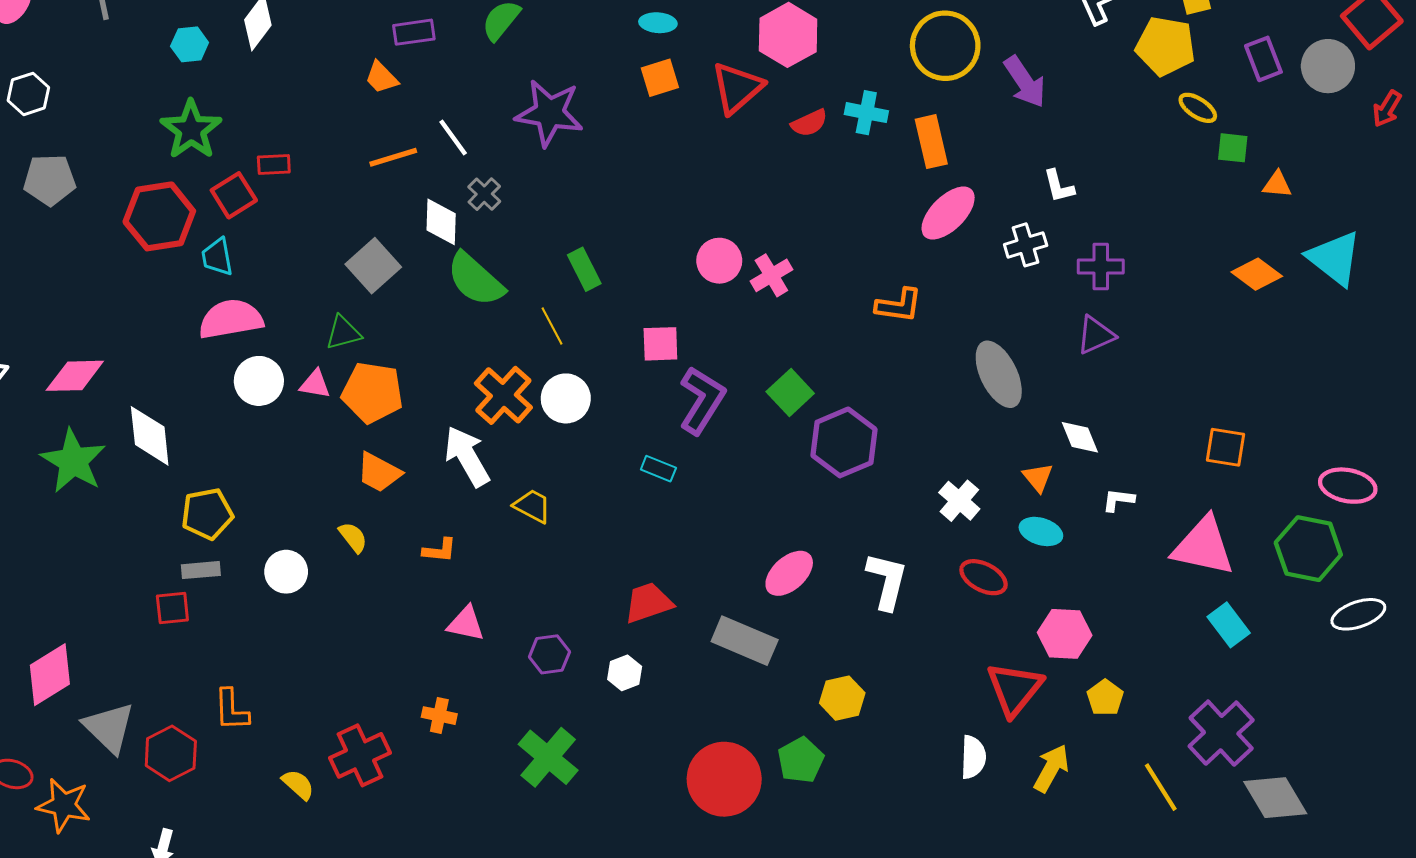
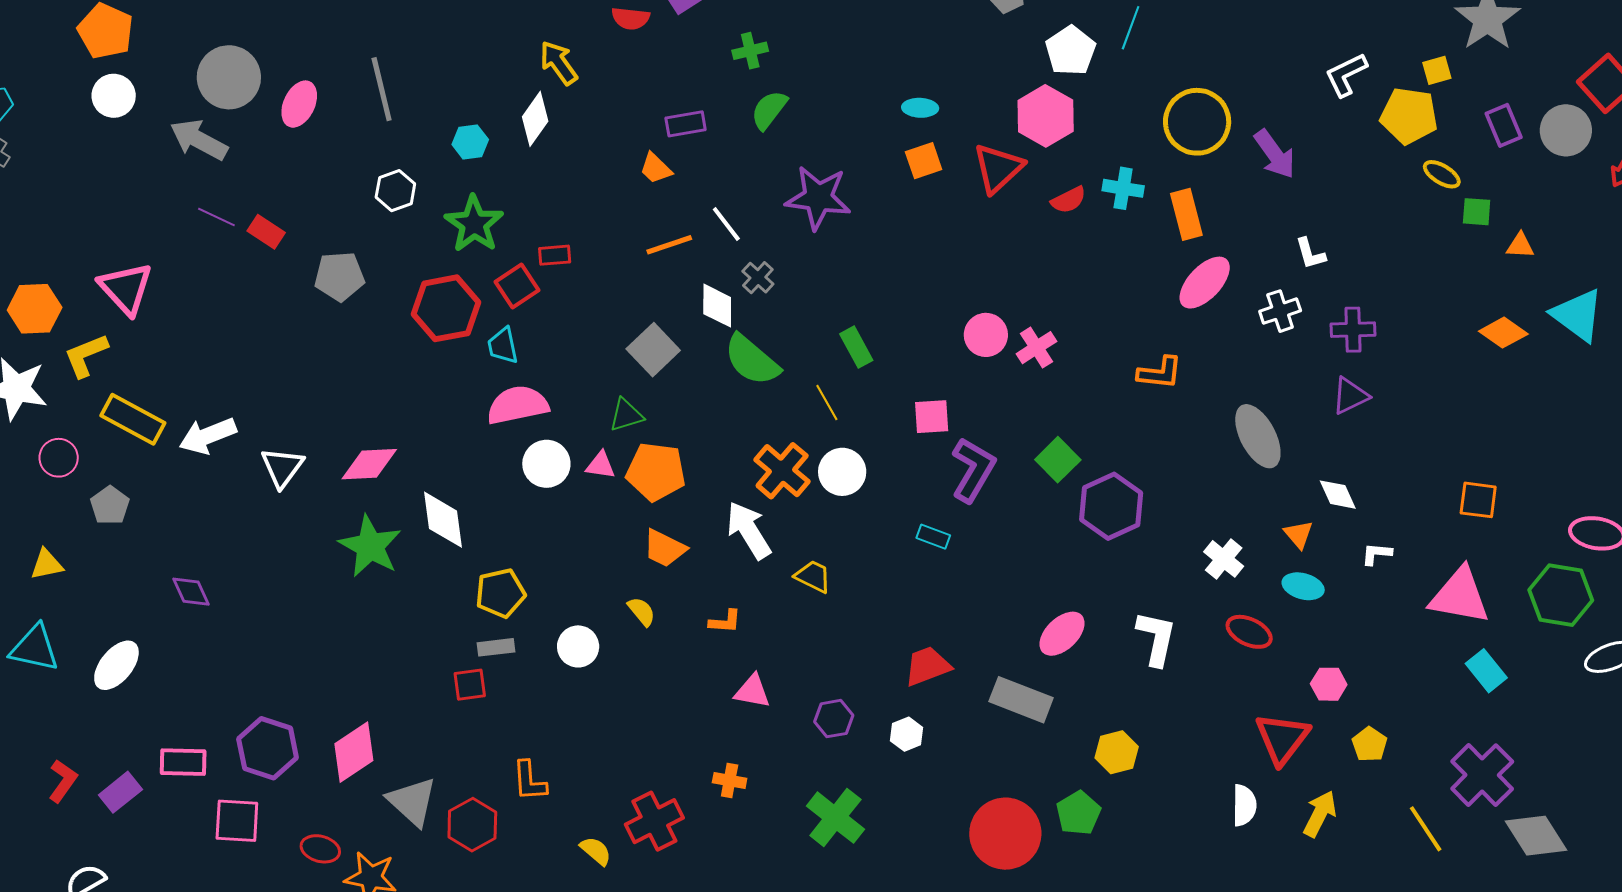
white hexagon: (28, 94) -> (395, 191), moved
pink hexagon: (1065, 634) -> (1329, 684), size x0.7

